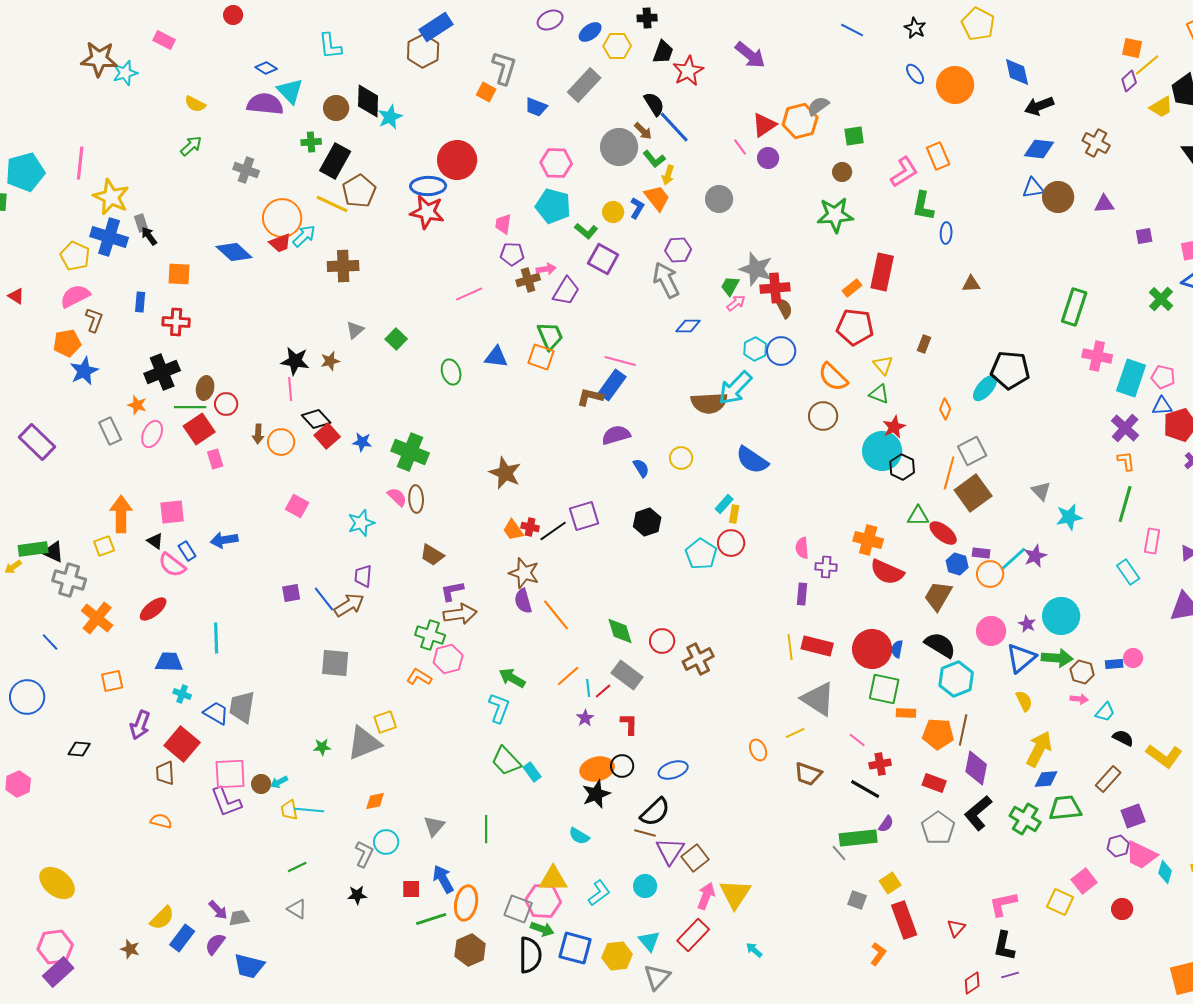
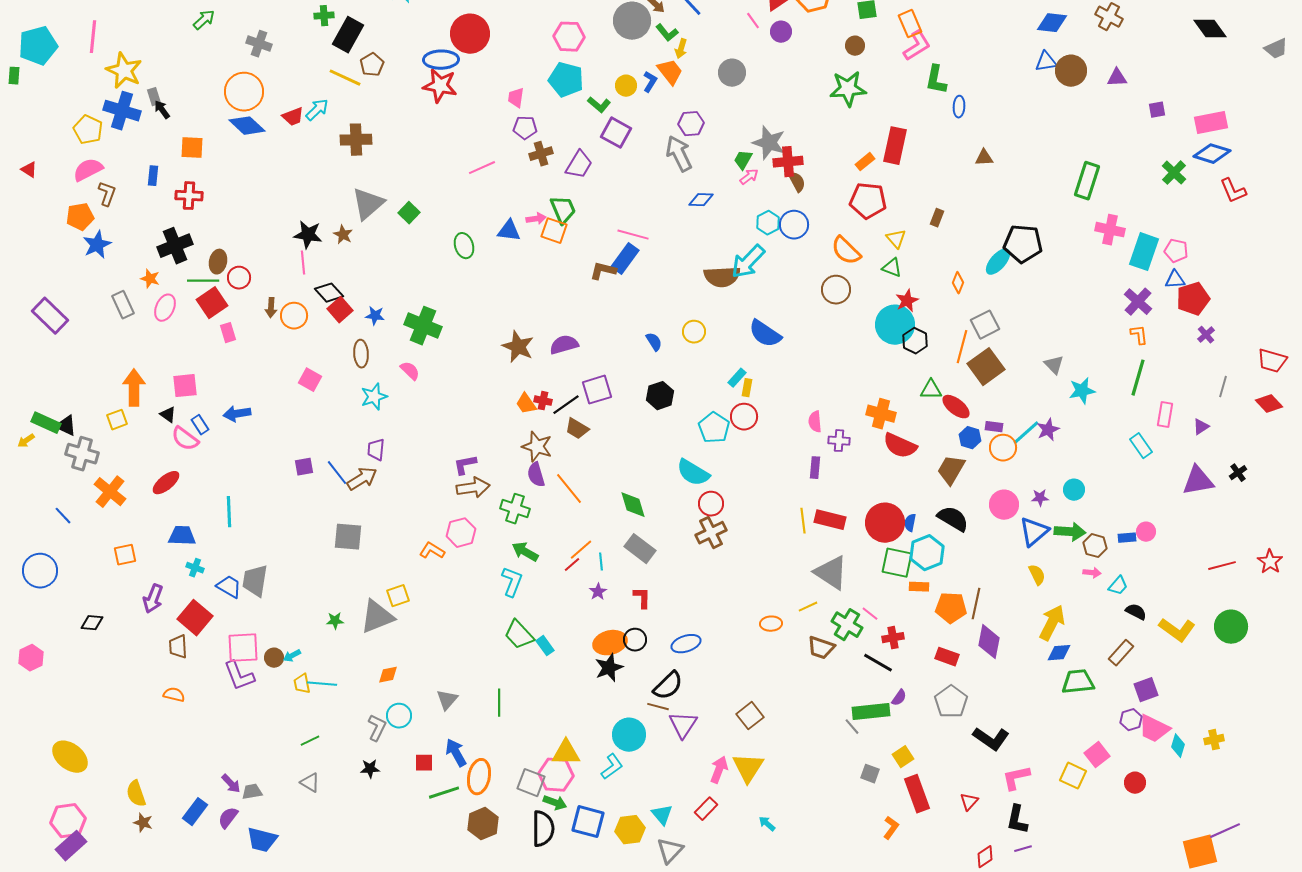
orange rectangle: (938, 156) -> (910, 24), moved
brown pentagon: (359, 191) -> (372, 65), size x0.7
orange circle: (282, 218) -> (244, 92), moved
pink arrow: (546, 269) -> (536, 219), moved
gray triangle: (355, 330) -> (368, 204), size x1.8
brown star: (330, 361) -> (343, 235), turned -30
purple semicircle: (616, 435) -> (564, 345), moved
brown ellipse: (416, 499) -> (361, 354), moved
green rectangle: (33, 549) -> (46, 423), turned 32
brown trapezoid: (432, 555) -> (577, 429), moved
cyan circle: (1061, 616) -> (1074, 490), size x0.6
purple star: (1027, 624) -> (1040, 498), turned -30
green cross: (430, 635) -> (515, 509), moved
red circle: (662, 641) -> (711, 504), moved
cyan hexagon: (956, 679) -> (927, 553), moved
red line: (603, 691) -> (572, 565), moved
orange ellipse: (758, 750) -> (771, 624), turned -70
black L-shape: (978, 813) -> (991, 739), moved, turned -105
green cross: (1025, 819) -> (847, 625), moved
cyan semicircle: (579, 836) -> (693, 473), moved, size x1.6
brown square: (695, 858) -> (750, 716), moved
cyan circle: (645, 886) -> (629, 735), moved, size x1.4
yellow semicircle: (162, 918) -> (136, 794), moved, turned 116
red rectangle: (693, 935) -> (706, 809), size x0.7

